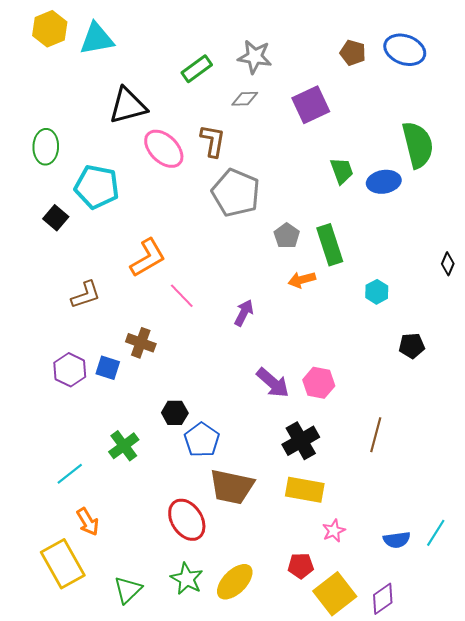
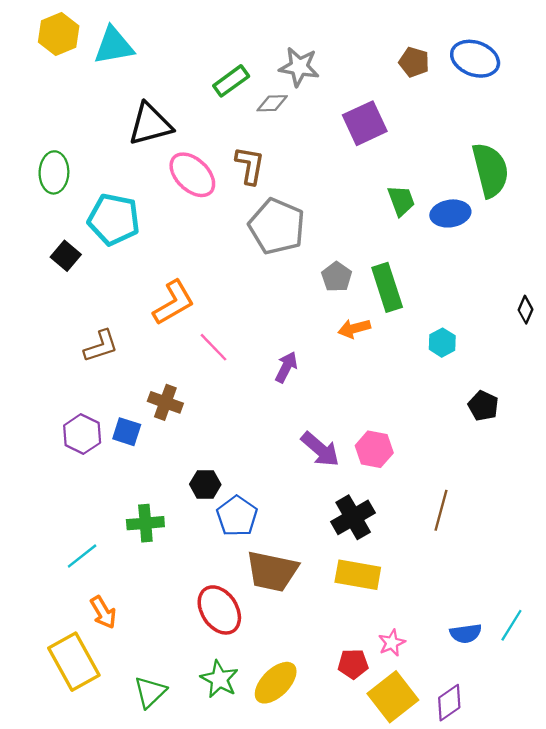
gray diamond: (245, 99) -> (272, 103), moved
black pentagon: (412, 346) -> (483, 406), turned 30
green cross: (124, 446) -> (145, 523), turned 32
pink star: (334, 531) -> (392, 643), moved

